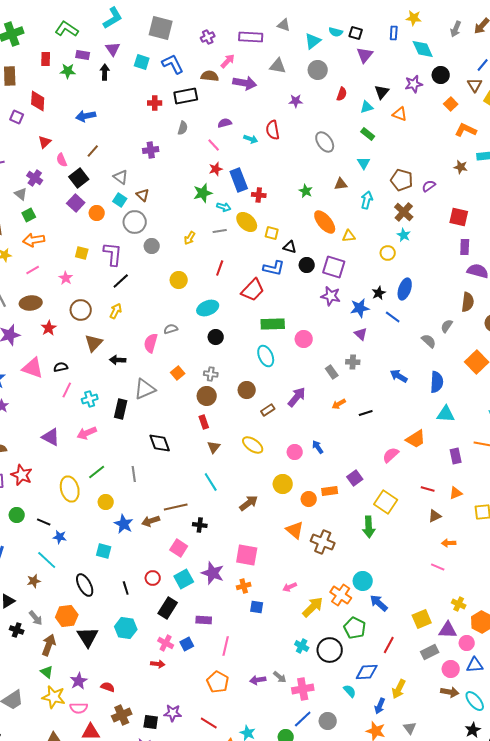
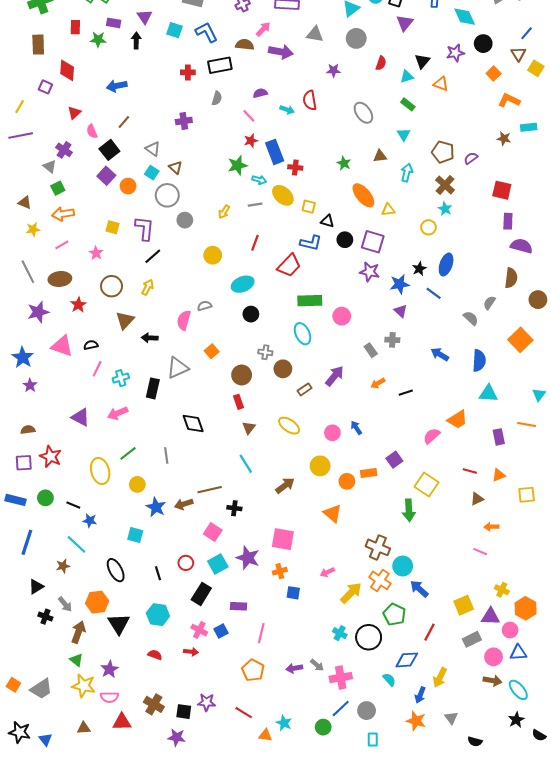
gray cross: (211, 374) -> (265, 352), moved
brown cross: (323, 542) -> (378, 547), moved
red semicircle: (108, 687) -> (155, 655), moved
brown cross: (122, 715) -> (154, 704), turned -36

